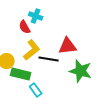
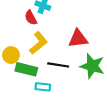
black line: (49, 59) -> (58, 65), moved
cyan rectangle: (36, 90) -> (43, 87), turned -48

